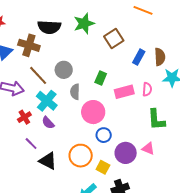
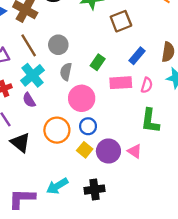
blue rectangle: (139, 57) -> (137, 56), moved
orange circle: (81, 156) -> (57, 130), moved
yellow square: (103, 167) -> (85, 150), moved

